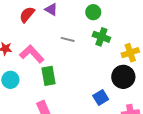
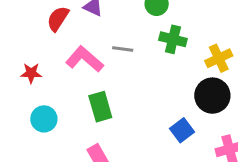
pink L-shape: (32, 54) -> (85, 59), moved

